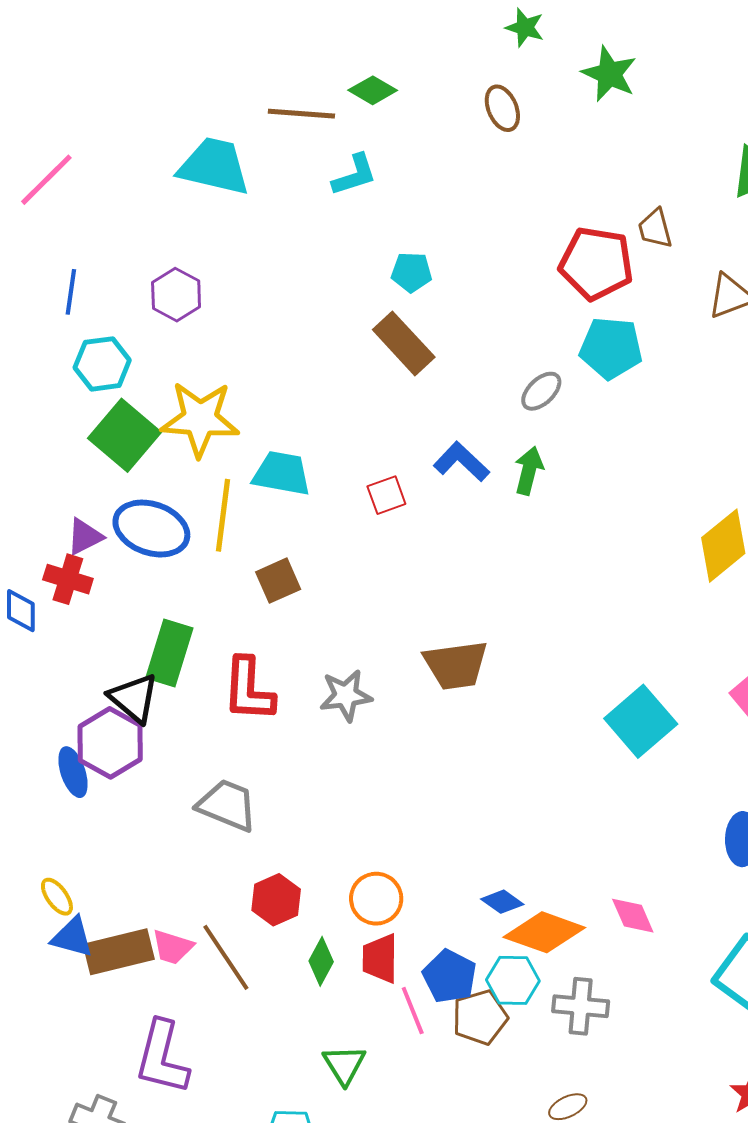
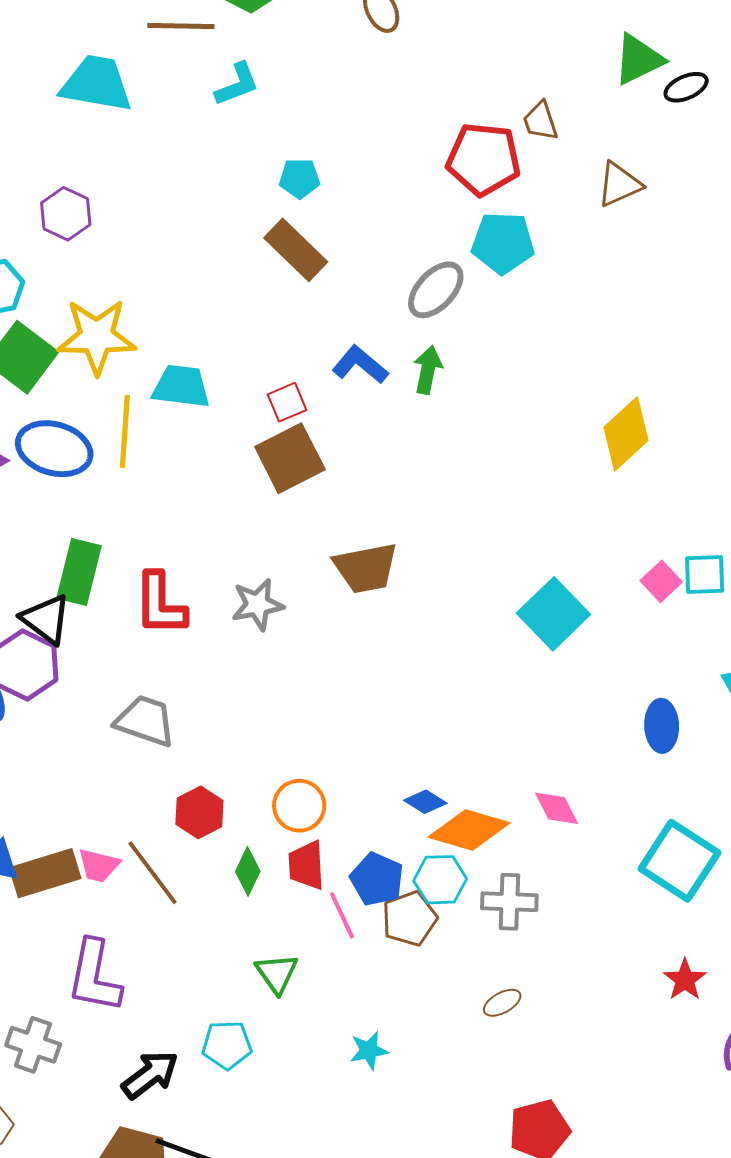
gray ellipse: (541, 391) -> (436, 290), size x1.4
brown square: (278, 581) -> (290, 458), moved, size x1.5

